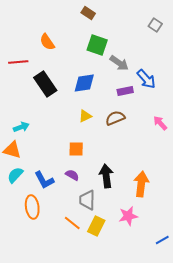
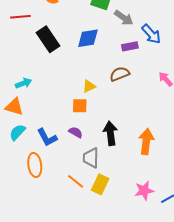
yellow triangle: (85, 116) -> (89, 86), moved
pink star: (128, 216) -> (144, 191), moved

